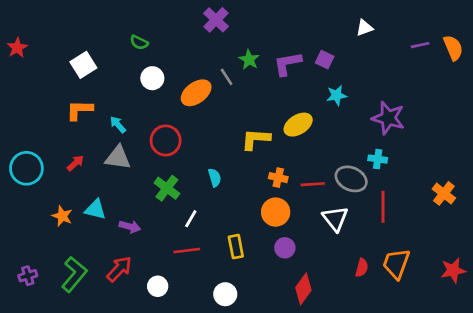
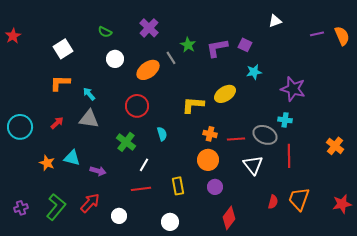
purple cross: (216, 20) -> (149, 28), moved
red circle: (166, 140) -> (137, 106), moved

